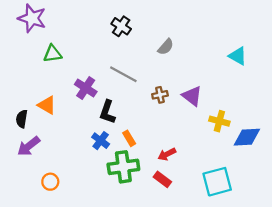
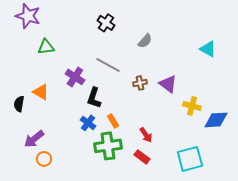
purple arrow: (29, 146) -> (34, 139), moved
red arrow: (167, 154) -> (146, 135), turned -98

